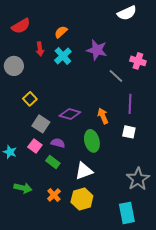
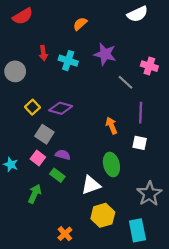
red semicircle: (21, 26) -> (23, 16), moved
orange semicircle: (61, 32) -> (80, 24), moved
cyan cross: (63, 56) -> (68, 61), turned -30
purple diamond: (70, 114) -> (61, 108), moved
green ellipse: (92, 141) -> (111, 164), moved
green arrow: (23, 188) -> (35, 194), moved, turned -78
orange cross: (54, 195) -> (65, 234), moved
yellow hexagon: (82, 199) -> (103, 215), moved

